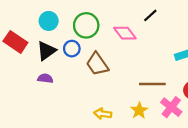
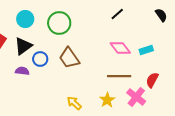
pink diamond: (125, 33) -> (120, 48), moved
blue circle: (72, 49) -> (40, 59), moved
yellow arrow: (103, 114) -> (74, 103), turned 35

